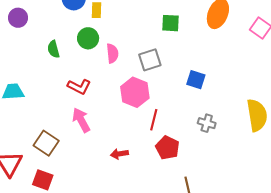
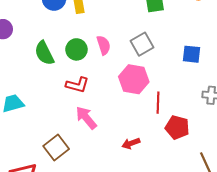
green circle: (88, 38) -> (76, 49), moved
green semicircle: (53, 49) -> (44, 53), size x1.4
brown square: (46, 143) -> (56, 148), turned 30

